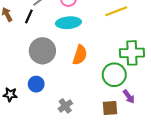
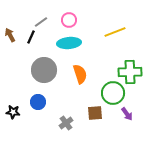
orange semicircle: (80, 55) -> (80, 74), turned -36
brown square: (110, 108) -> (95, 113), moved

